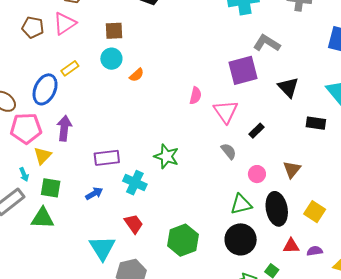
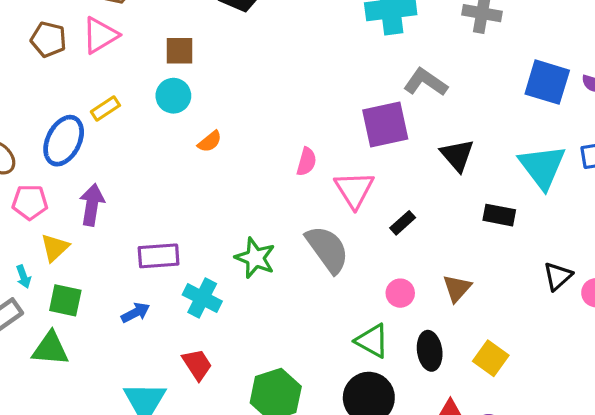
orange semicircle: (137, 75) -> (210, 141), moved
pink pentagon: (26, 128) -> (30, 202), size x0.7
gray semicircle: (229, 151) -> (327, 249), moved, size x1.8
green triangle: (241, 204) -> (372, 341), turned 40
black ellipse: (277, 209) -> (430, 351), size x0.7

